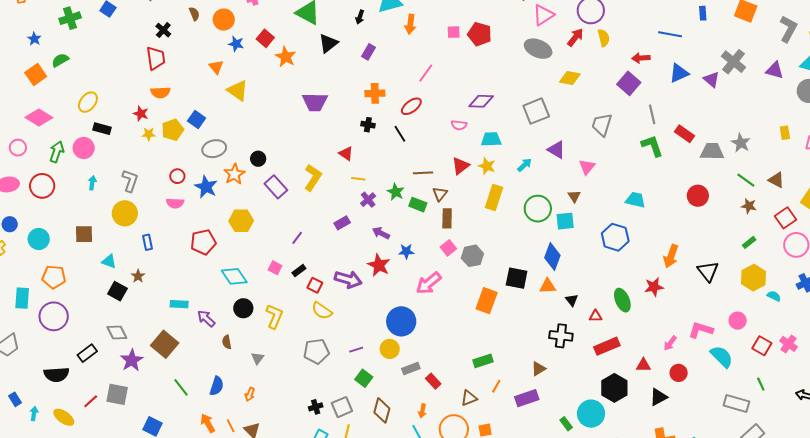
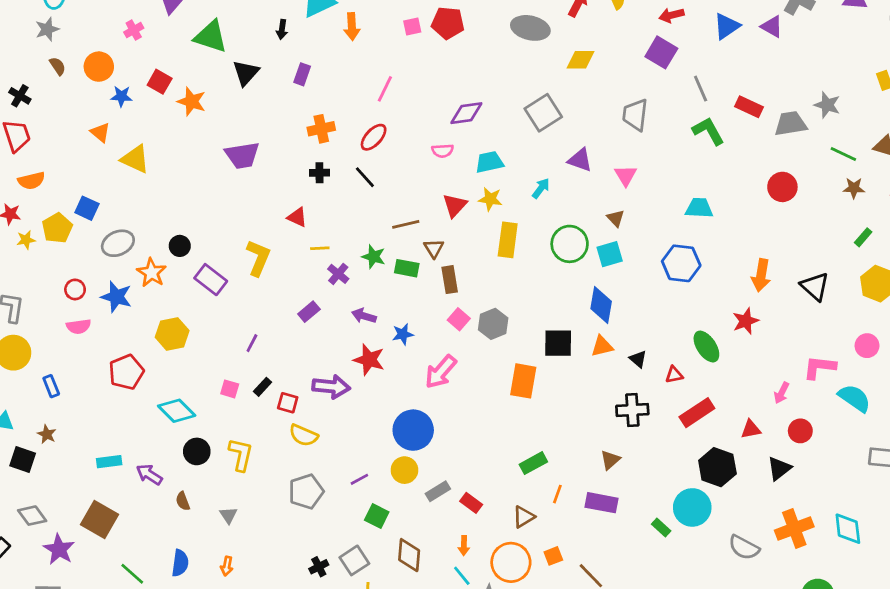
purple rectangle: (527, 398) -> (602, 503), turned 40

